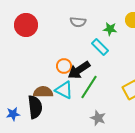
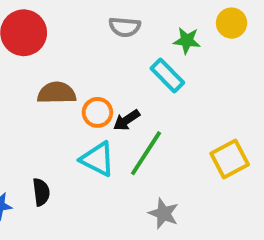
black arrow: (79, 70) -> (127, 120), size x0.6
brown semicircle: (43, 92) -> (57, 93), moved
black semicircle: (35, 107) -> (41, 192), size x0.6

